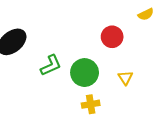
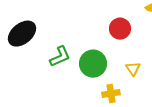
yellow cross: (91, 104) -> (111, 94), moved

